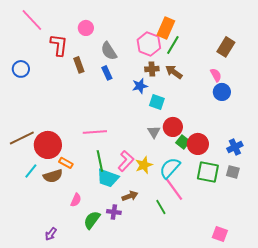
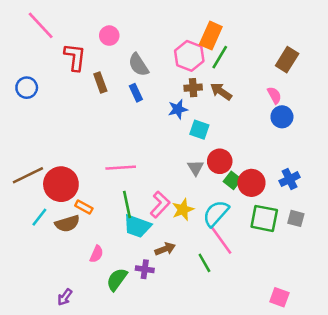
blue cross: (235, 147) -> (290, 179), moved

